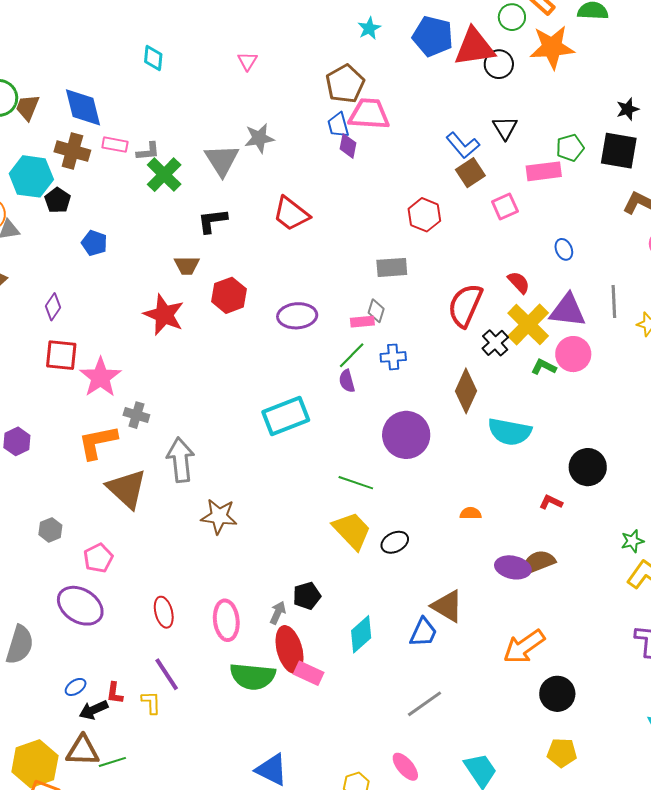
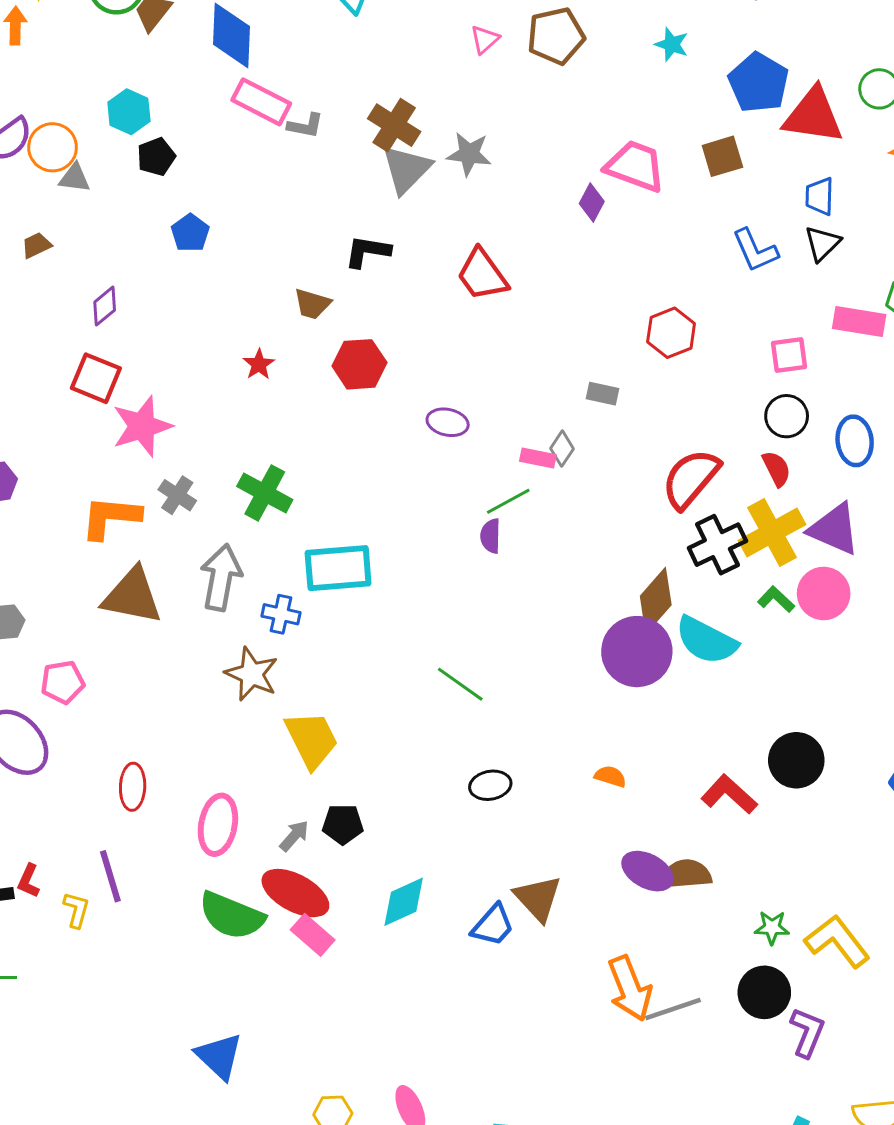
cyan star: (369, 28) -> (672, 44), turned 30
black circle: (499, 64) -> (787, 416), moved
brown pentagon: (345, 84) -> (556, 36), moved
blue trapezoid: (338, 125) -> (820, 196), moved
pink rectangle: (115, 145) -> (261, 102), size x1.5
brown cross: (72, 151) -> (394, 125), moved
brown square: (470, 173) -> (722, 156), moved
green cross: (164, 175) -> (265, 493), moved, turned -33
cyan hexagon: (31, 176) -> (129, 112), size x0.7
blue ellipse: (564, 249) -> (855, 441), size x1.5
gray rectangle: (392, 267) -> (603, 394), size x0.7
red star: (164, 315) -> (259, 364), size x0.5
purple ellipse: (297, 316) -> (448, 422), size x0.7
black cross: (495, 343) -> (717, 545), size x1.4
blue cross: (393, 357) -> (281, 614), moved
cyan rectangle: (286, 416) -> (338, 568), moved
cyan semicircle: (510, 432) -> (706, 640), moved
purple circle: (406, 435) -> (637, 652), moved
brown triangle: (127, 489) -> (132, 596), turned -48
red L-shape: (551, 502) -> (729, 794), size x1.6
yellow trapezoid: (352, 531) -> (312, 739), moved
green star: (632, 541) -> (772, 928), moved
orange arrow: (524, 647) -> (630, 988), turned -93
red ellipse: (289, 649) -> (295, 893), turned -63
black circle: (557, 694) -> (764, 992), moved
gray line: (424, 704) -> (673, 1009), moved

